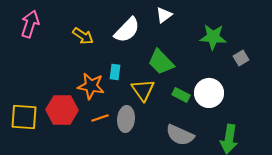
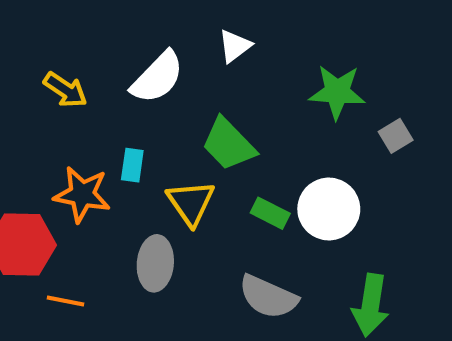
orange line: (100, 118) -> (65, 301), moved, turned 30

